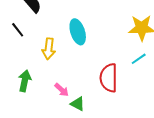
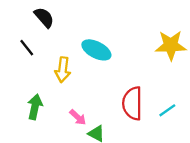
cyan ellipse: (78, 32) -> (96, 50), turned -45
cyan line: (139, 59) -> (167, 110), moved

